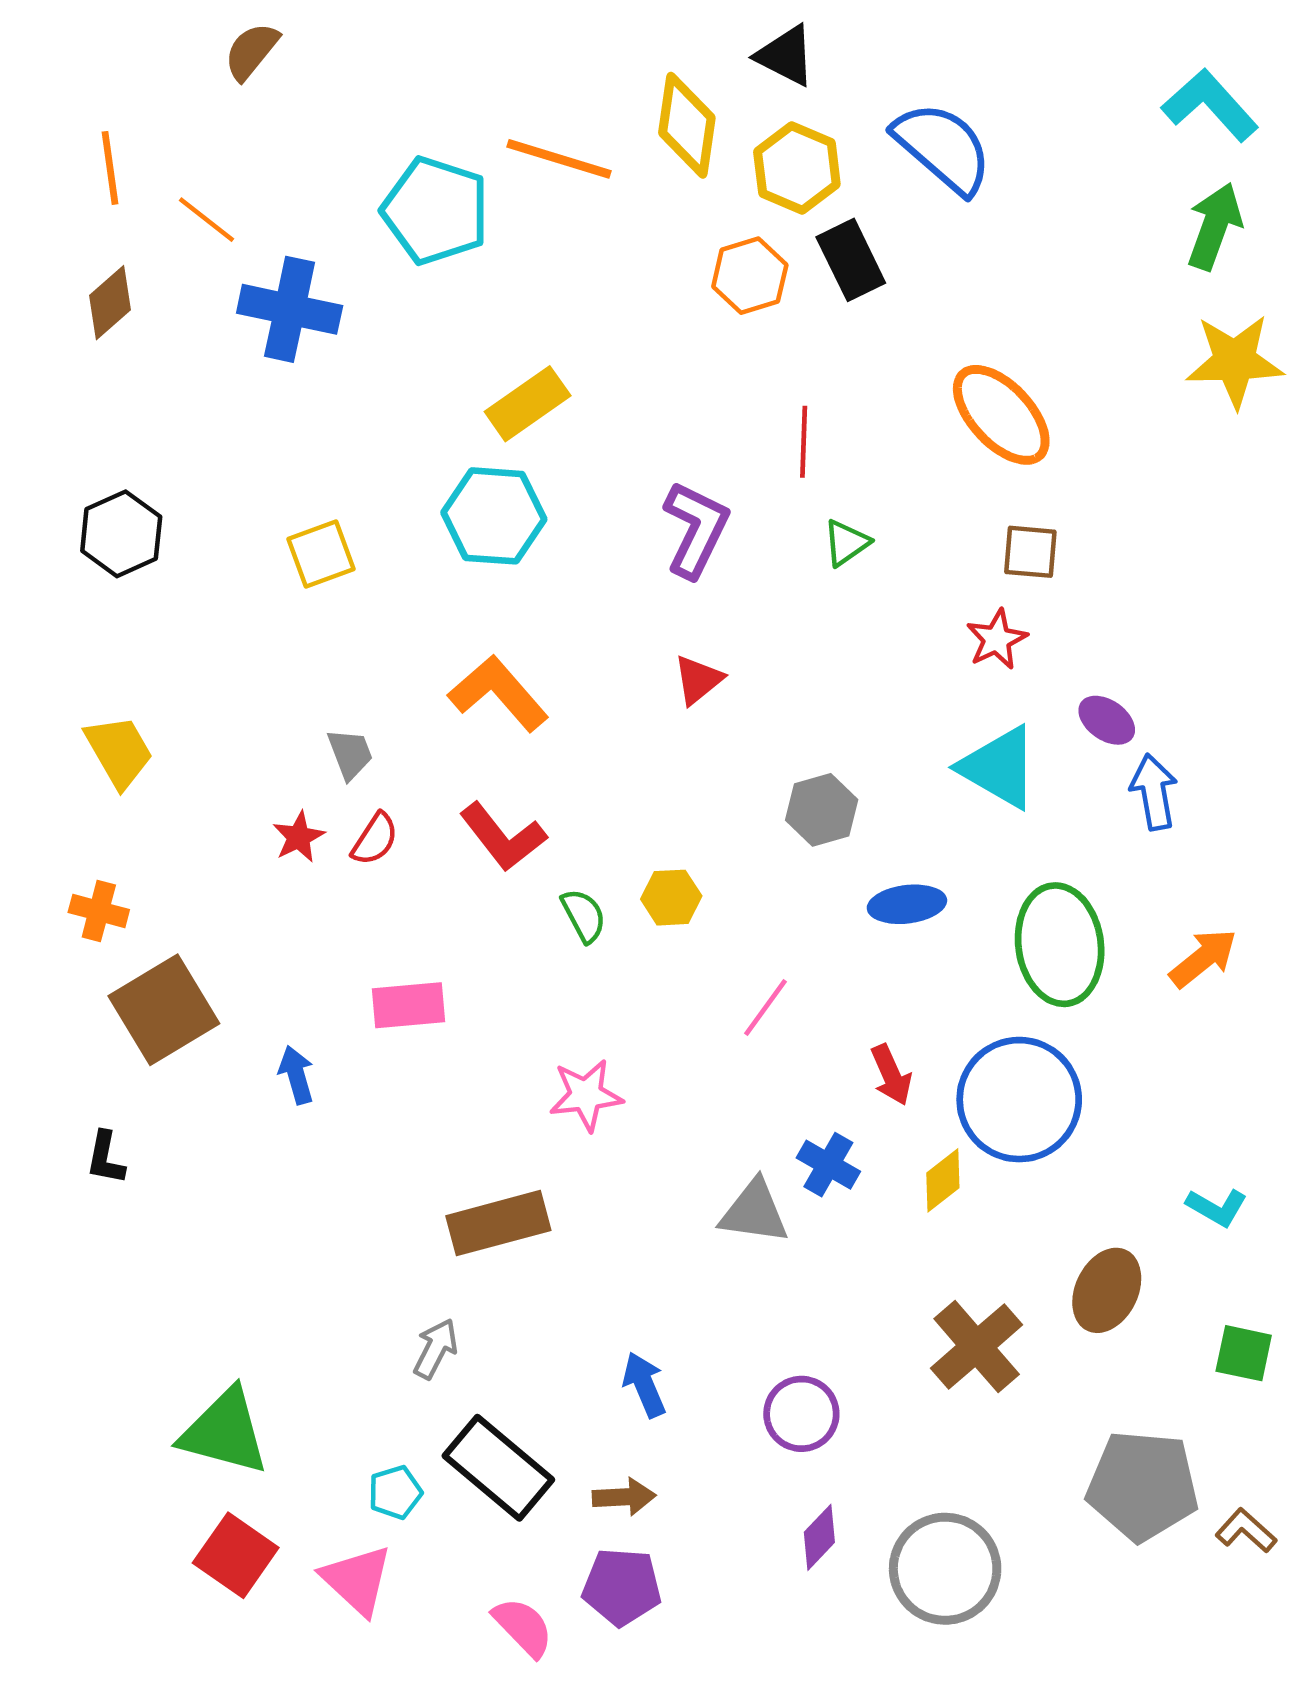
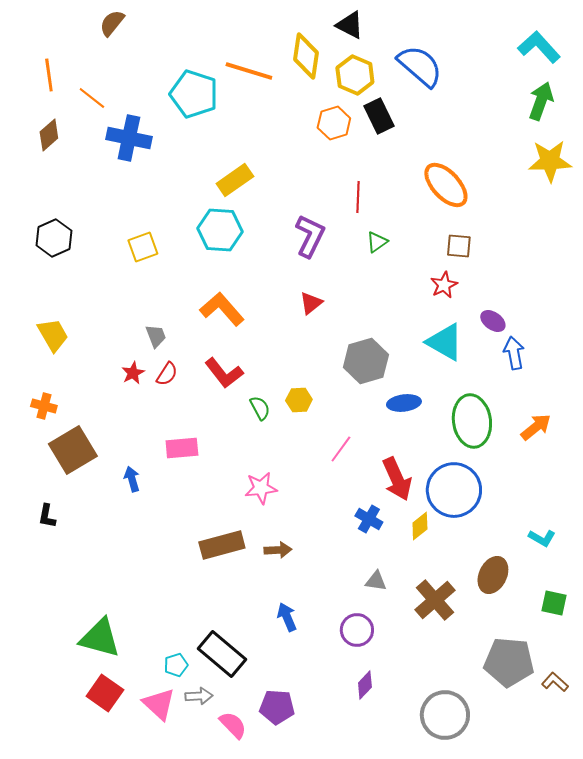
gray hexagon: (822, 810) -> (366, 361), size x1.4
red arrow: (891, 1075) -> (397, 479), size x1.6
gray triangle: (754, 1212) -> (376, 581), moved, size x0.7
gray arrow: (436, 1349) -> (199, 696), moved, turned 60
brown arrow: (624, 1497) -> (278, 550), moved
gray circle: (945, 1569) -> (445, 715), moved

